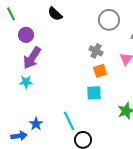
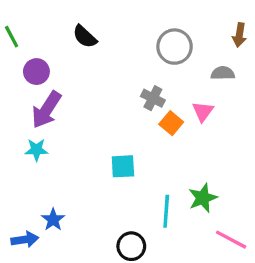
orange square: (100, 71) -> (171, 123), moved, turned -32
cyan square: (94, 93) -> (123, 166), moved
cyan line: (69, 121) -> (166, 211), moved, turned 30

